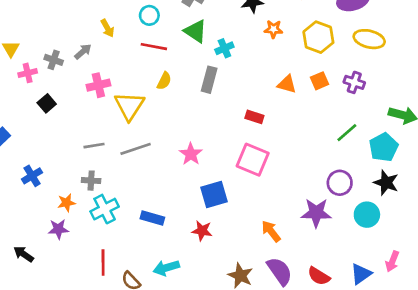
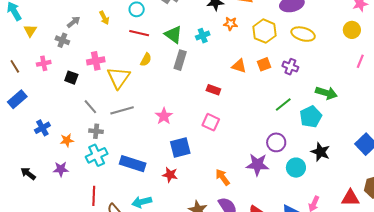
green triangle: (195, 31) -> (173, 35), moved
cyan cross: (224, 48) -> (203, 36), moved
gray arrow: (83, 52) -> (74, 22), moved
pink cross: (28, 73) -> (44, 63), moved
black square: (47, 103) -> (71, 78), moved, turned -32
gray line: (94, 146) -> (90, 107), turned 56
pink square: (253, 160) -> (211, 122), size x0.7
gray cross: (91, 181) -> (96, 131), moved
black star: (386, 183) -> (320, 152), moved
orange star: (66, 203) -> (67, 140), moved
blue rectangle: (152, 218) -> (133, 164), size x1.4
black arrow: (24, 254) -> (28, 174), moved

